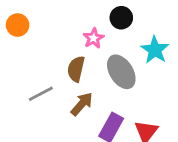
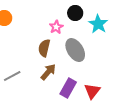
cyan star: (155, 50) -> (98, 24), moved
gray line: (41, 94) -> (12, 76), moved

